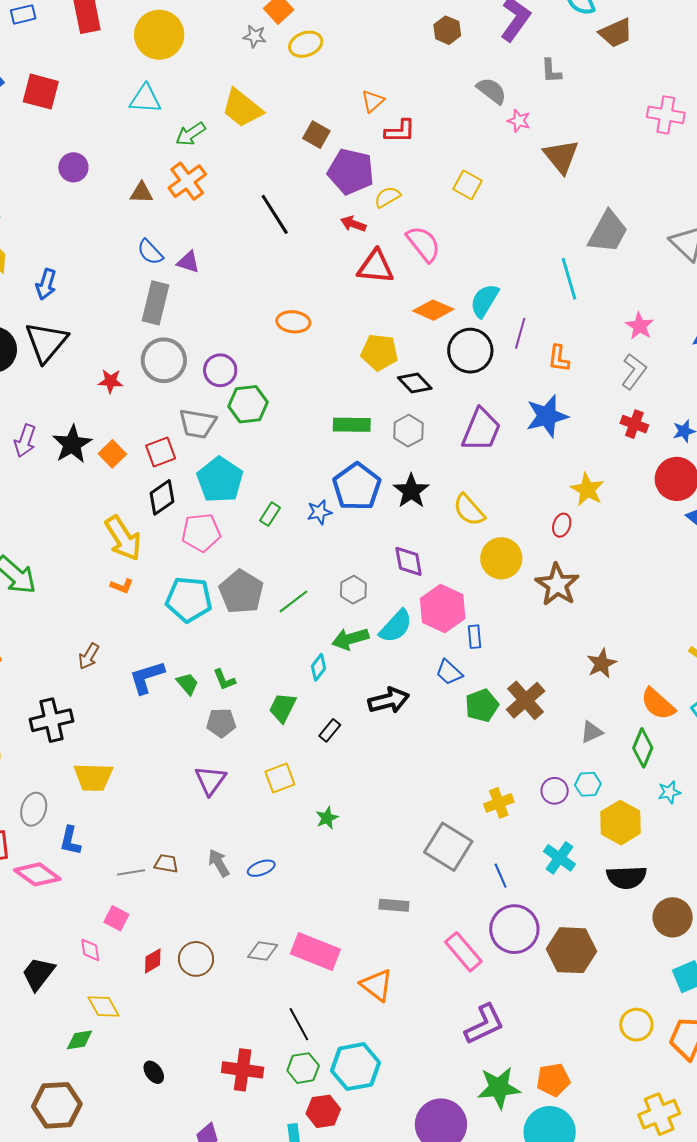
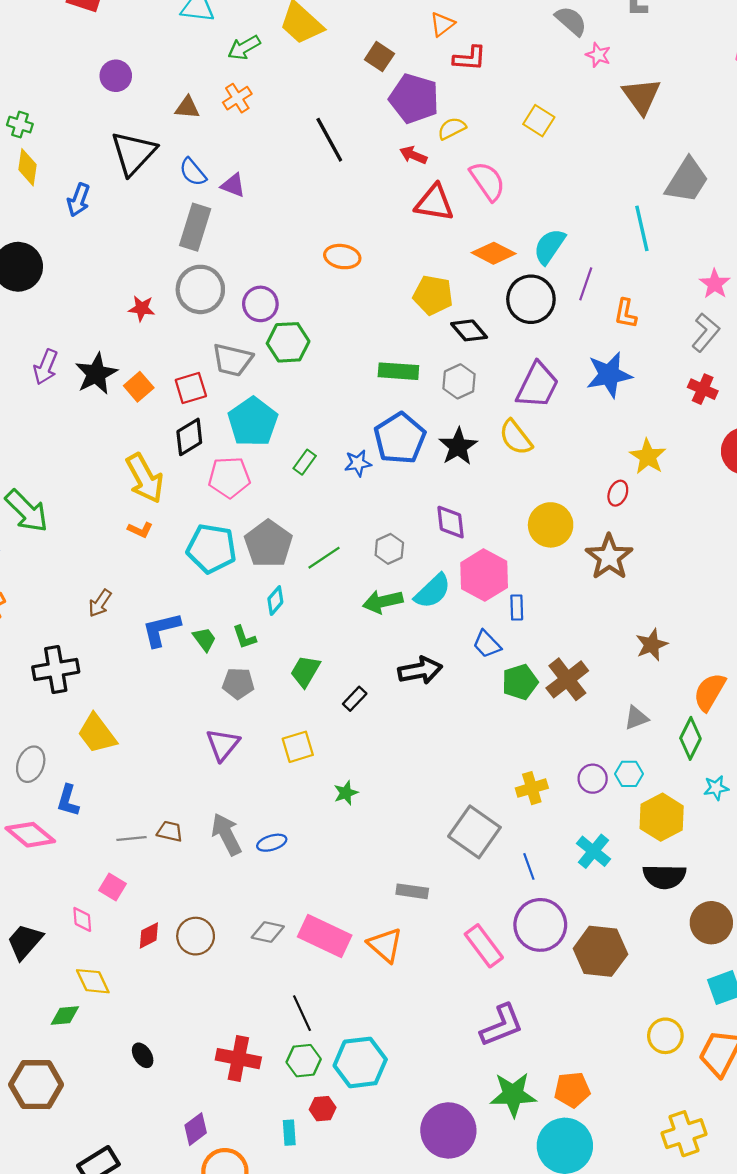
orange cross: (187, 181) -> (237, 98), size x0.7
black triangle: (46, 342) -> (133, 153), moved
yellow semicircle: (469, 510) -> (516, 437), moved
cyan diamond: (318, 667) -> (275, 601), moved
orange semicircle: (658, 704) -> (710, 692), turned 75
yellow trapezoid: (93, 777) -> (97, 734), turned 48
gray arrow: (219, 863) -> (226, 834), size x1.4
orange triangle: (377, 985) -> (385, 945), moved
red hexagon: (323, 1111) -> (323, 1109), size x0.7

